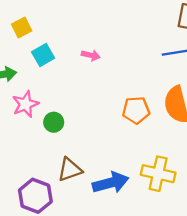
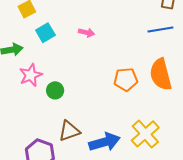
yellow cross: (158, 174) -> (145, 134), turned 36

